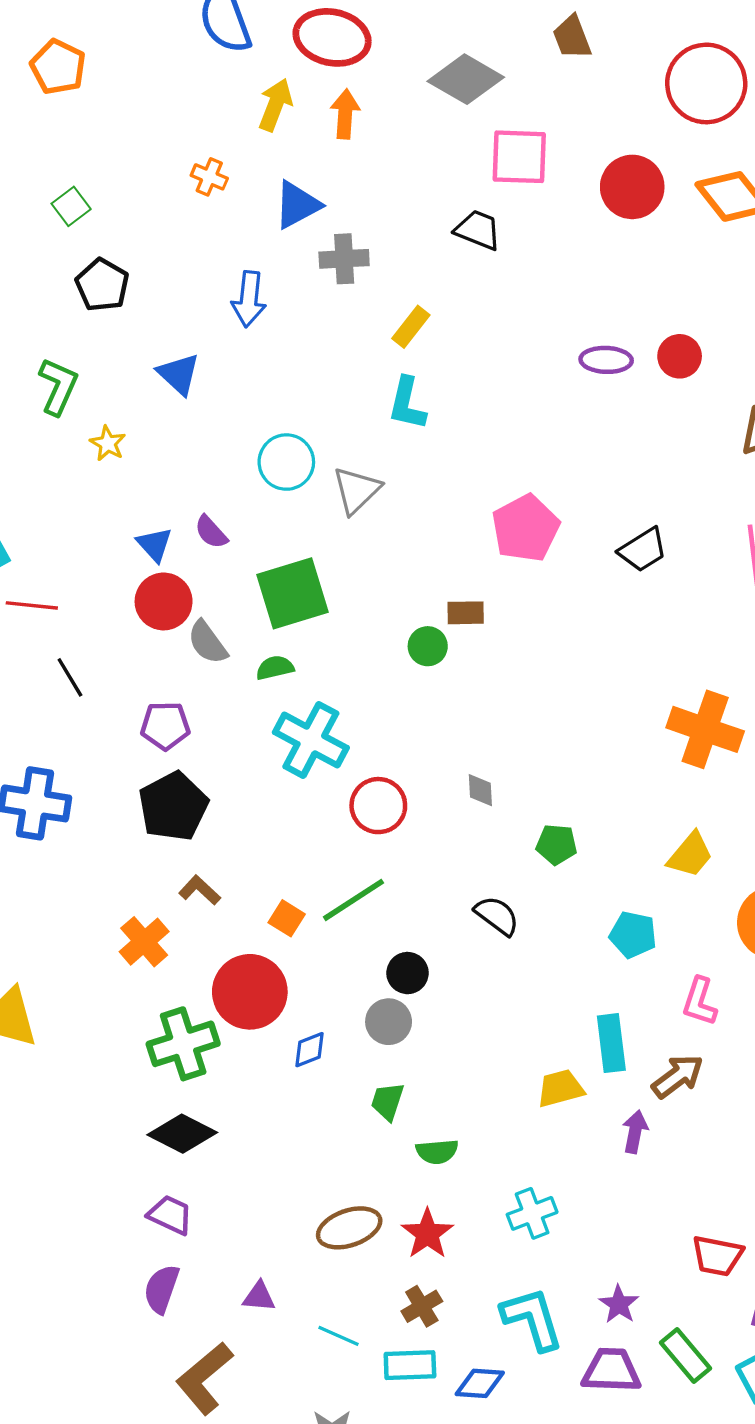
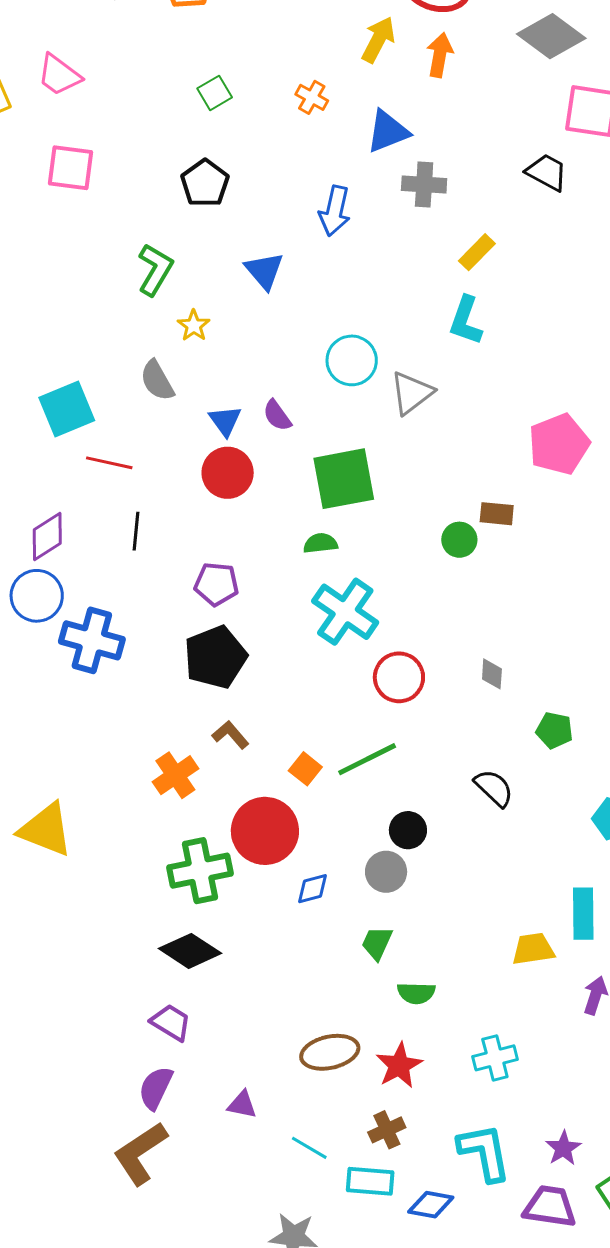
green square: (71, 206) -> (215, 93), moved
gray semicircle: (207, 642) -> (157, 381), moved
black line: (70, 677) -> (136, 531), turned 30
brown L-shape: (204, 1378) -> (140, 1153), moved

